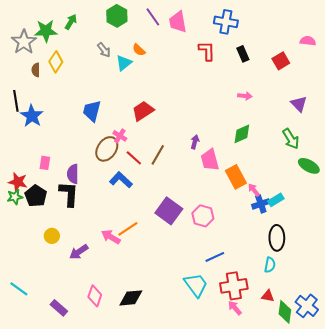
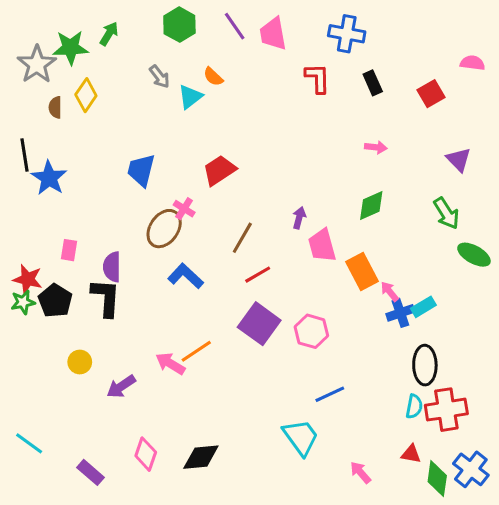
red line: (134, 158) -> (258, 275), moved, turned -72
red cross: (234, 286) -> (446, 410), moved

